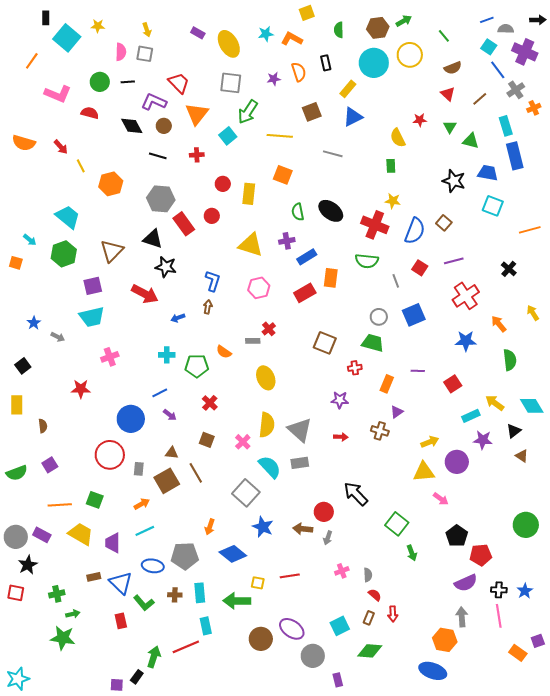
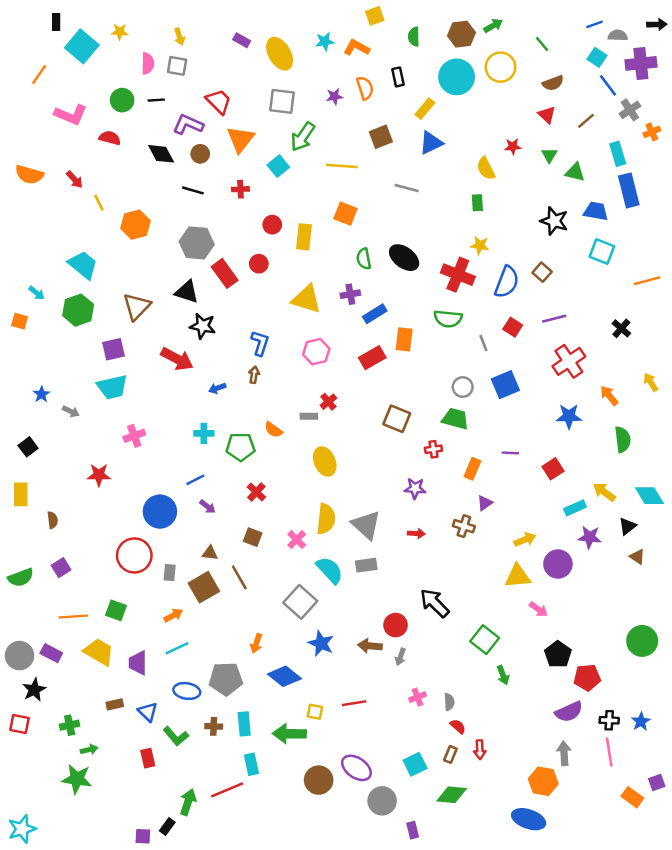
purple cross: (525, 52) -> (641, 63), turned -30
blue triangle: (121, 583) -> (148, 712), size x0.7

